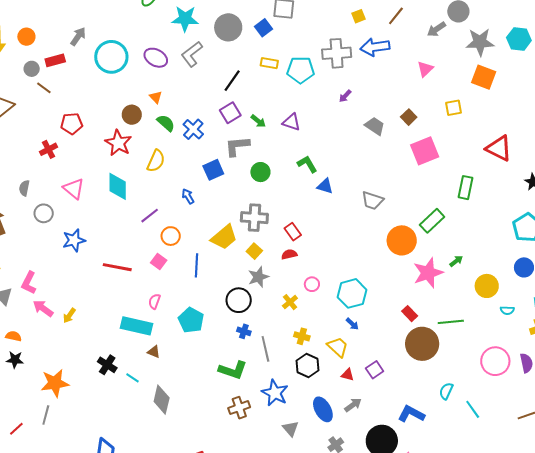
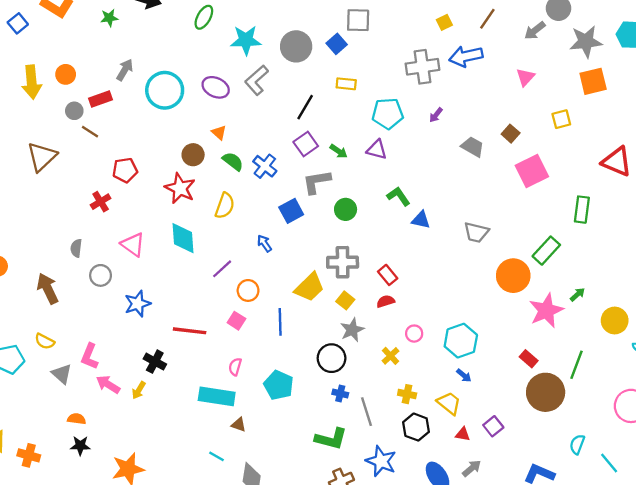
cyan pentagon: (301, 70) -> (388, 114), moved
orange square: (484, 77) -> (593, 81), turned -30
green line: (451, 322) -> (577, 365), turned -60
black cross: (107, 365) -> (155, 362), moved

